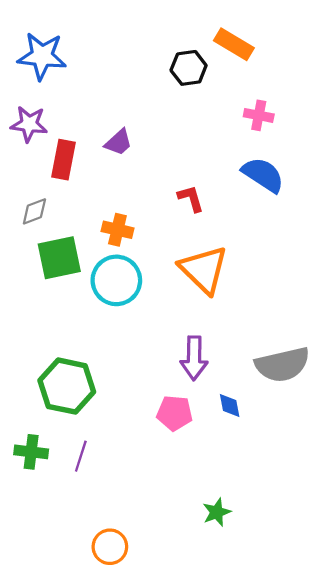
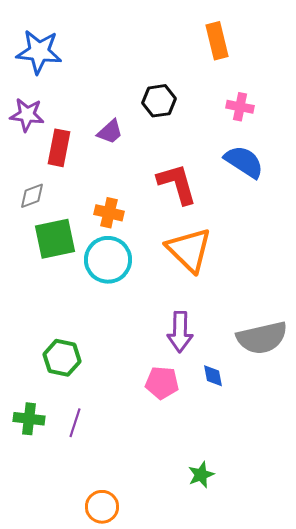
orange rectangle: (234, 44) -> (217, 41), turned 45
black hexagon: (189, 68) -> (159, 101), moved
red L-shape: (191, 198) -> (177, 184), size x1.6
green hexagon: (67, 386) -> (62, 358), size x0.7

